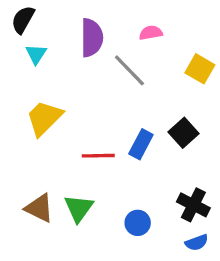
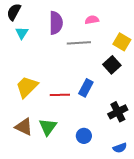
gray line: (129, 70) -> (79, 43), turned -50
yellow trapezoid: (44, 118) -> (27, 87), moved
black square: (184, 133) -> (112, 65), moved
black cross: (193, 205) -> (118, 112), moved, turned 36

